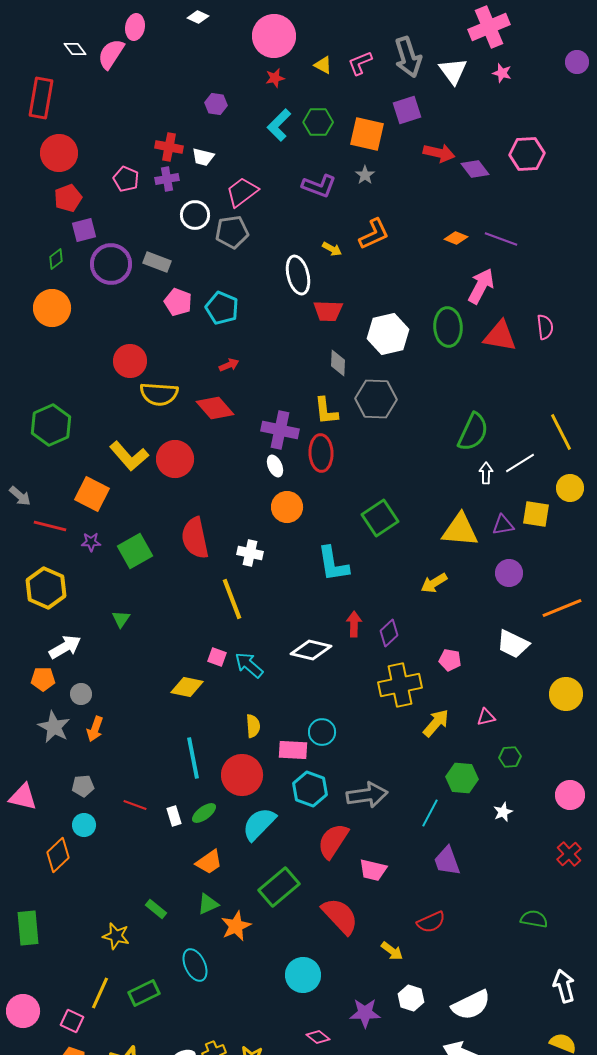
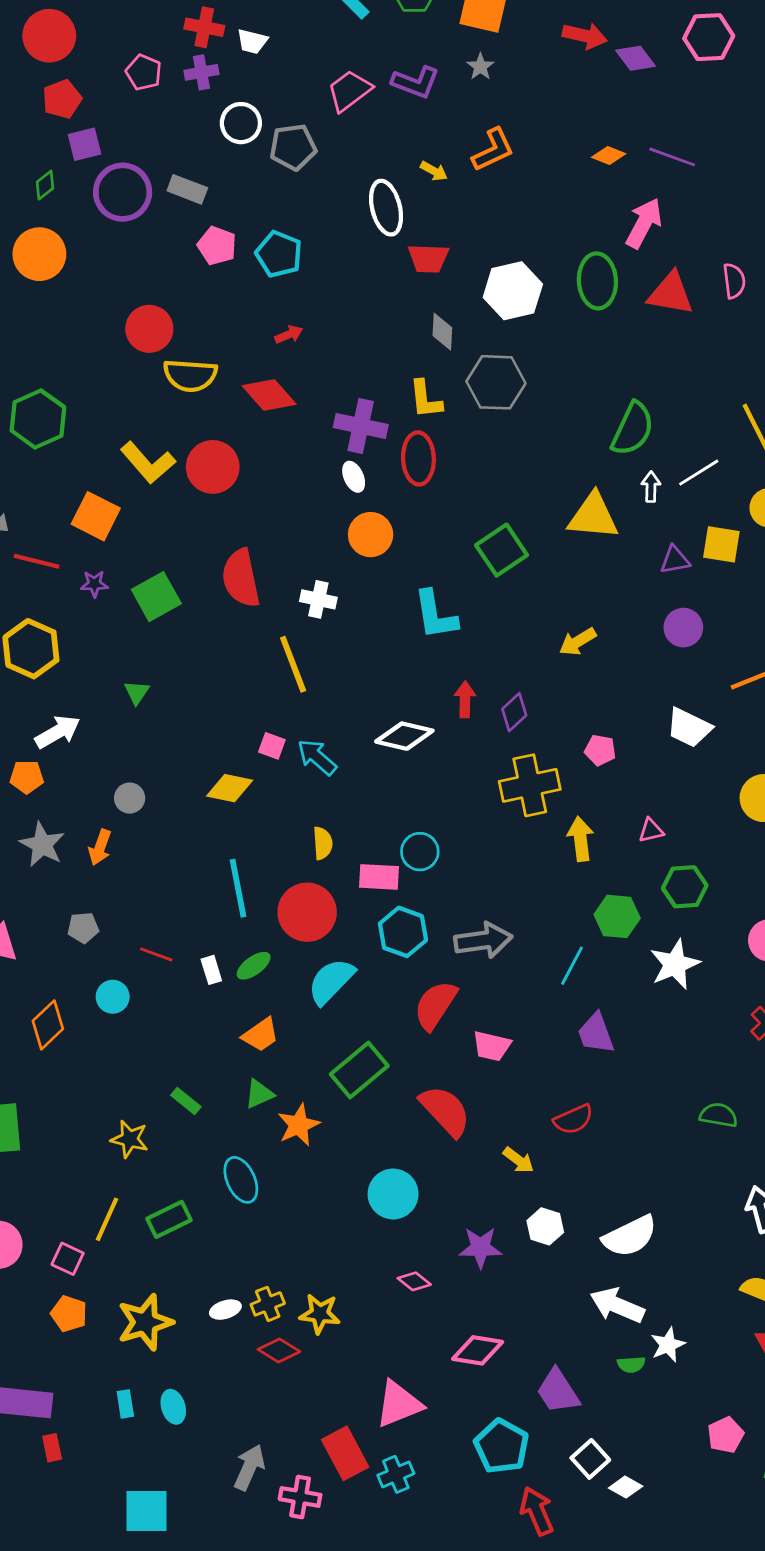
pink trapezoid: (242, 192) -> (349, 91), moved
yellow triangle: (460, 530) -> (593, 516), moved
gray circle: (81, 694) -> (130, 798), moved
yellow arrow: (436, 723) -> (580, 839), turned -48
green hexagon: (510, 757) -> (685, 887), size x1.4
white star: (503, 812) -> (675, 964), size x1.8
cyan circle: (84, 825) -> (113, 997), moved

